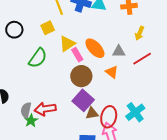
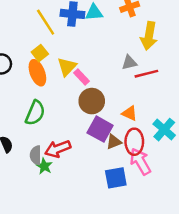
yellow arrow: (140, 33) -> (149, 36), size x1.6
orange ellipse: (95, 48) -> (37, 73), moved, turned 35
green semicircle: (38, 58) -> (35, 113), moved
red line: (142, 59) -> (146, 74), moved, turned 30
orange triangle: (112, 72) -> (130, 113), moved

